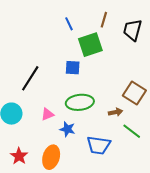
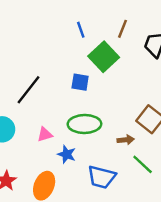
green square: (90, 45) -> (104, 57), turned -30

